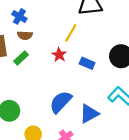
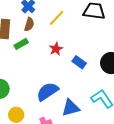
yellow line: (71, 33) -> (57, 18), moved
brown semicircle: (25, 35) -> (29, 24), turned -88

